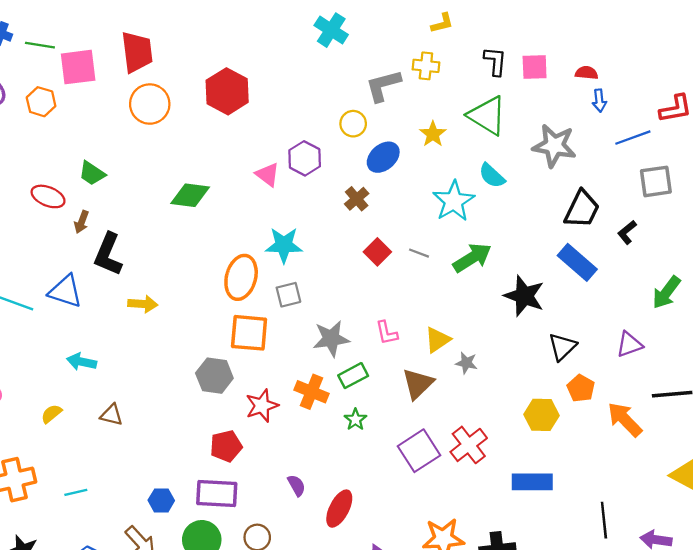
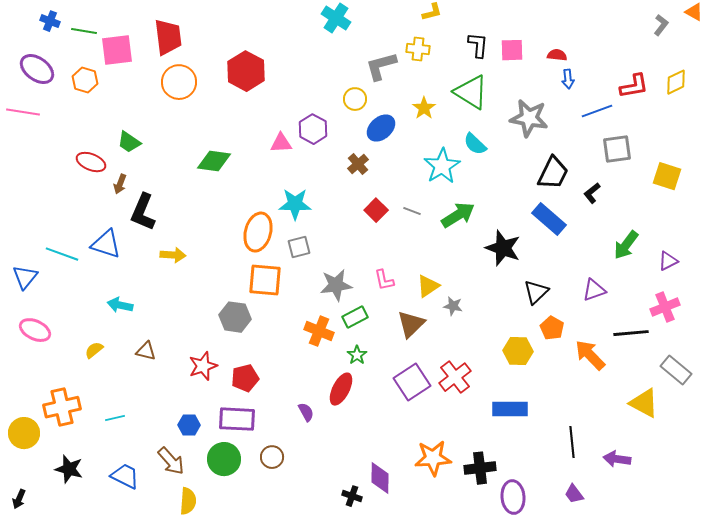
pink triangle: (268, 175) -> (281, 143), turned -40
red star: (262, 406) -> (203, 366), moved
red ellipse: (339, 509) -> (341, 389), moved

